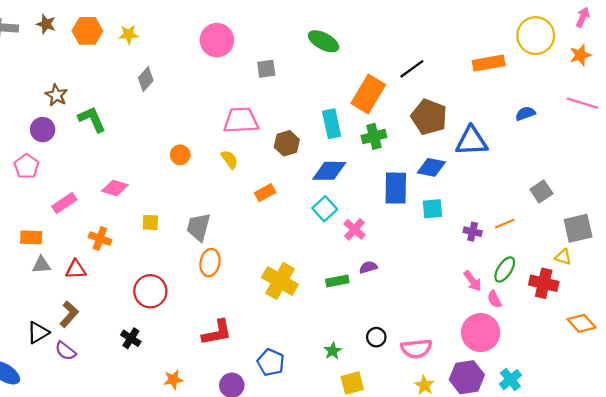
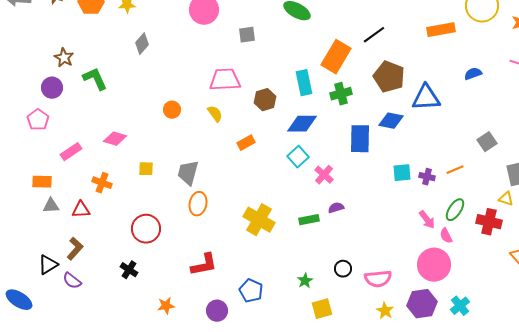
cyan square: (432, 209) -> (402, 173), moved

